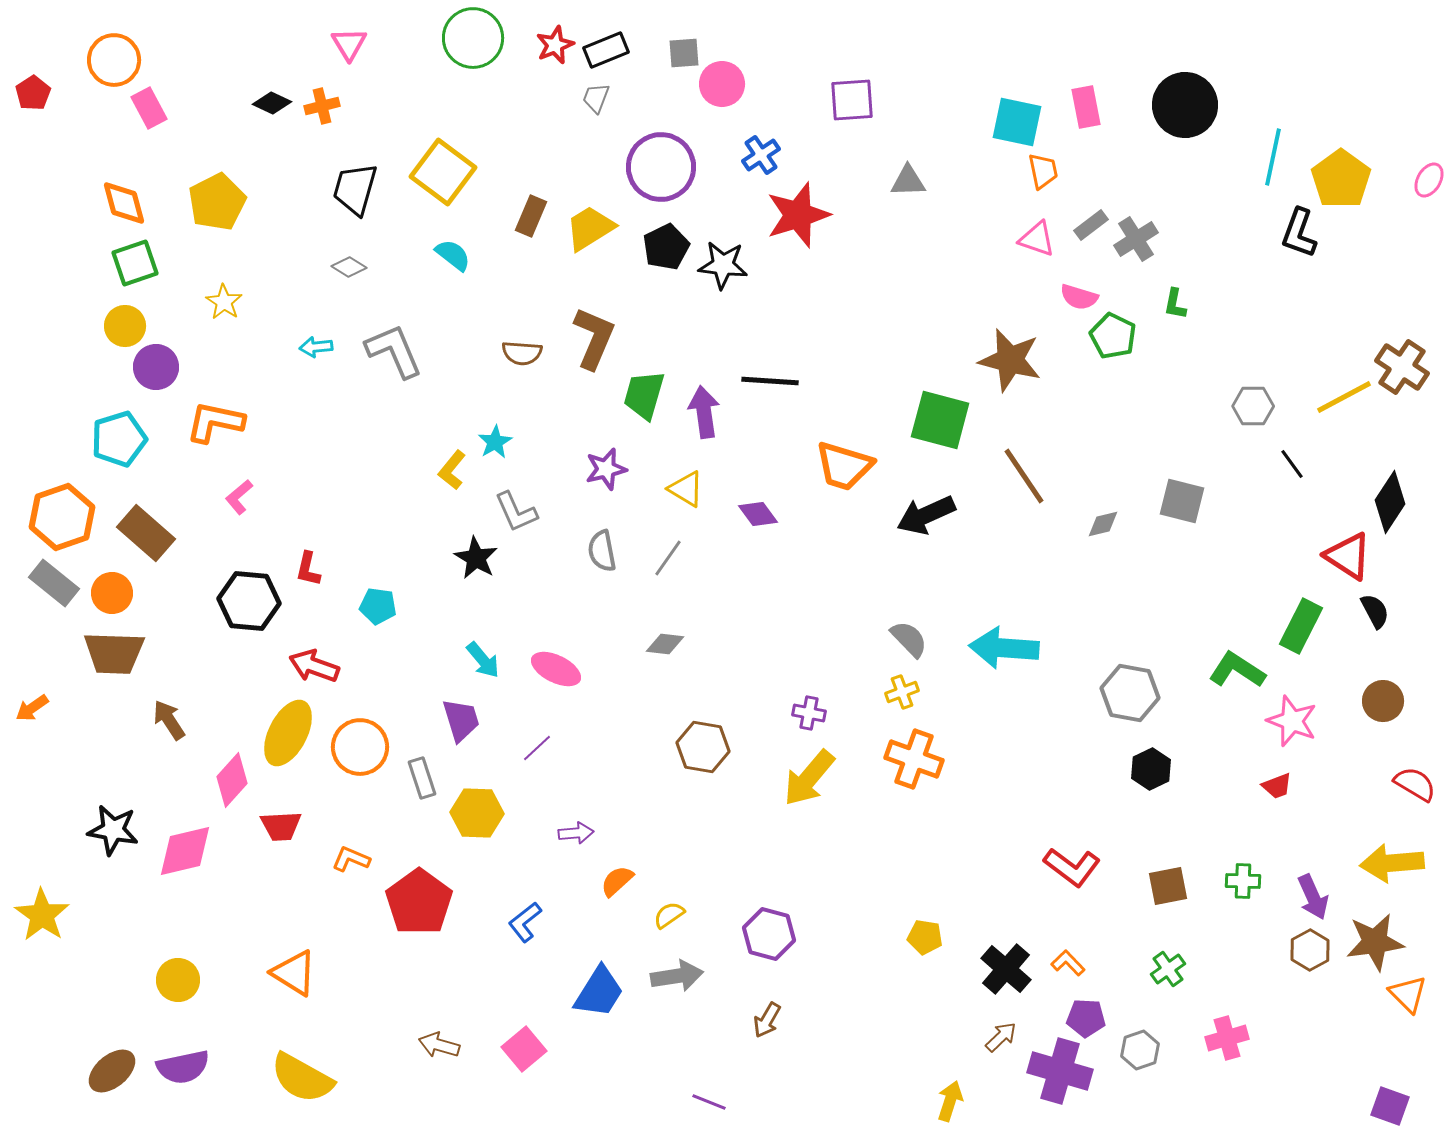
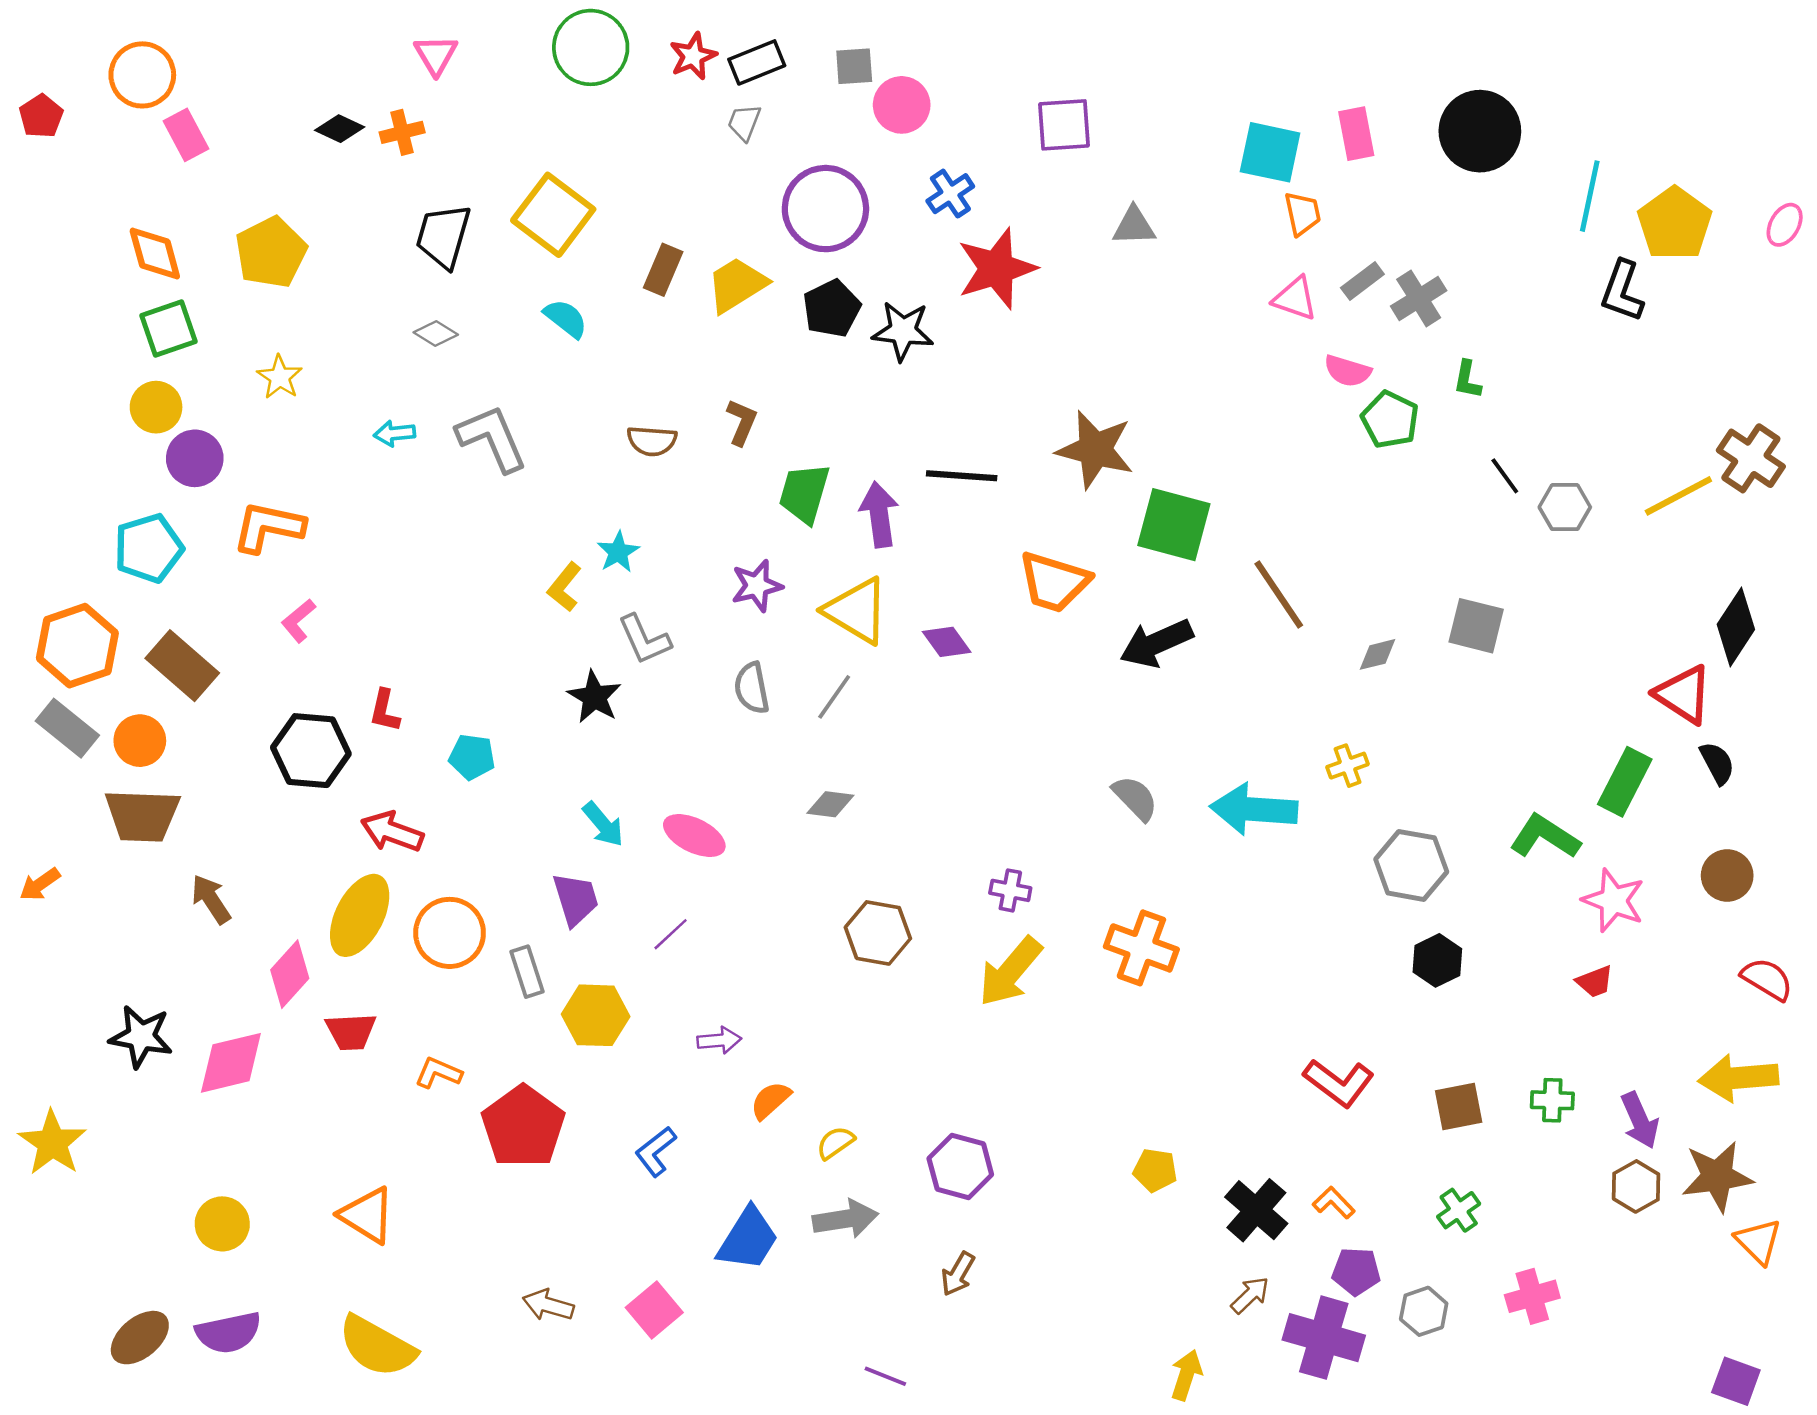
brown L-shape: (594, 338) -> (742, 422), size x0.6
brown star: (1010, 360) -> (1095, 450), moved
black line: (1292, 464) -> (1505, 476), moved
yellow triangle: (686, 489) -> (857, 611), size x1.5
yellow cross: (902, 692) -> (1347, 766), moved

